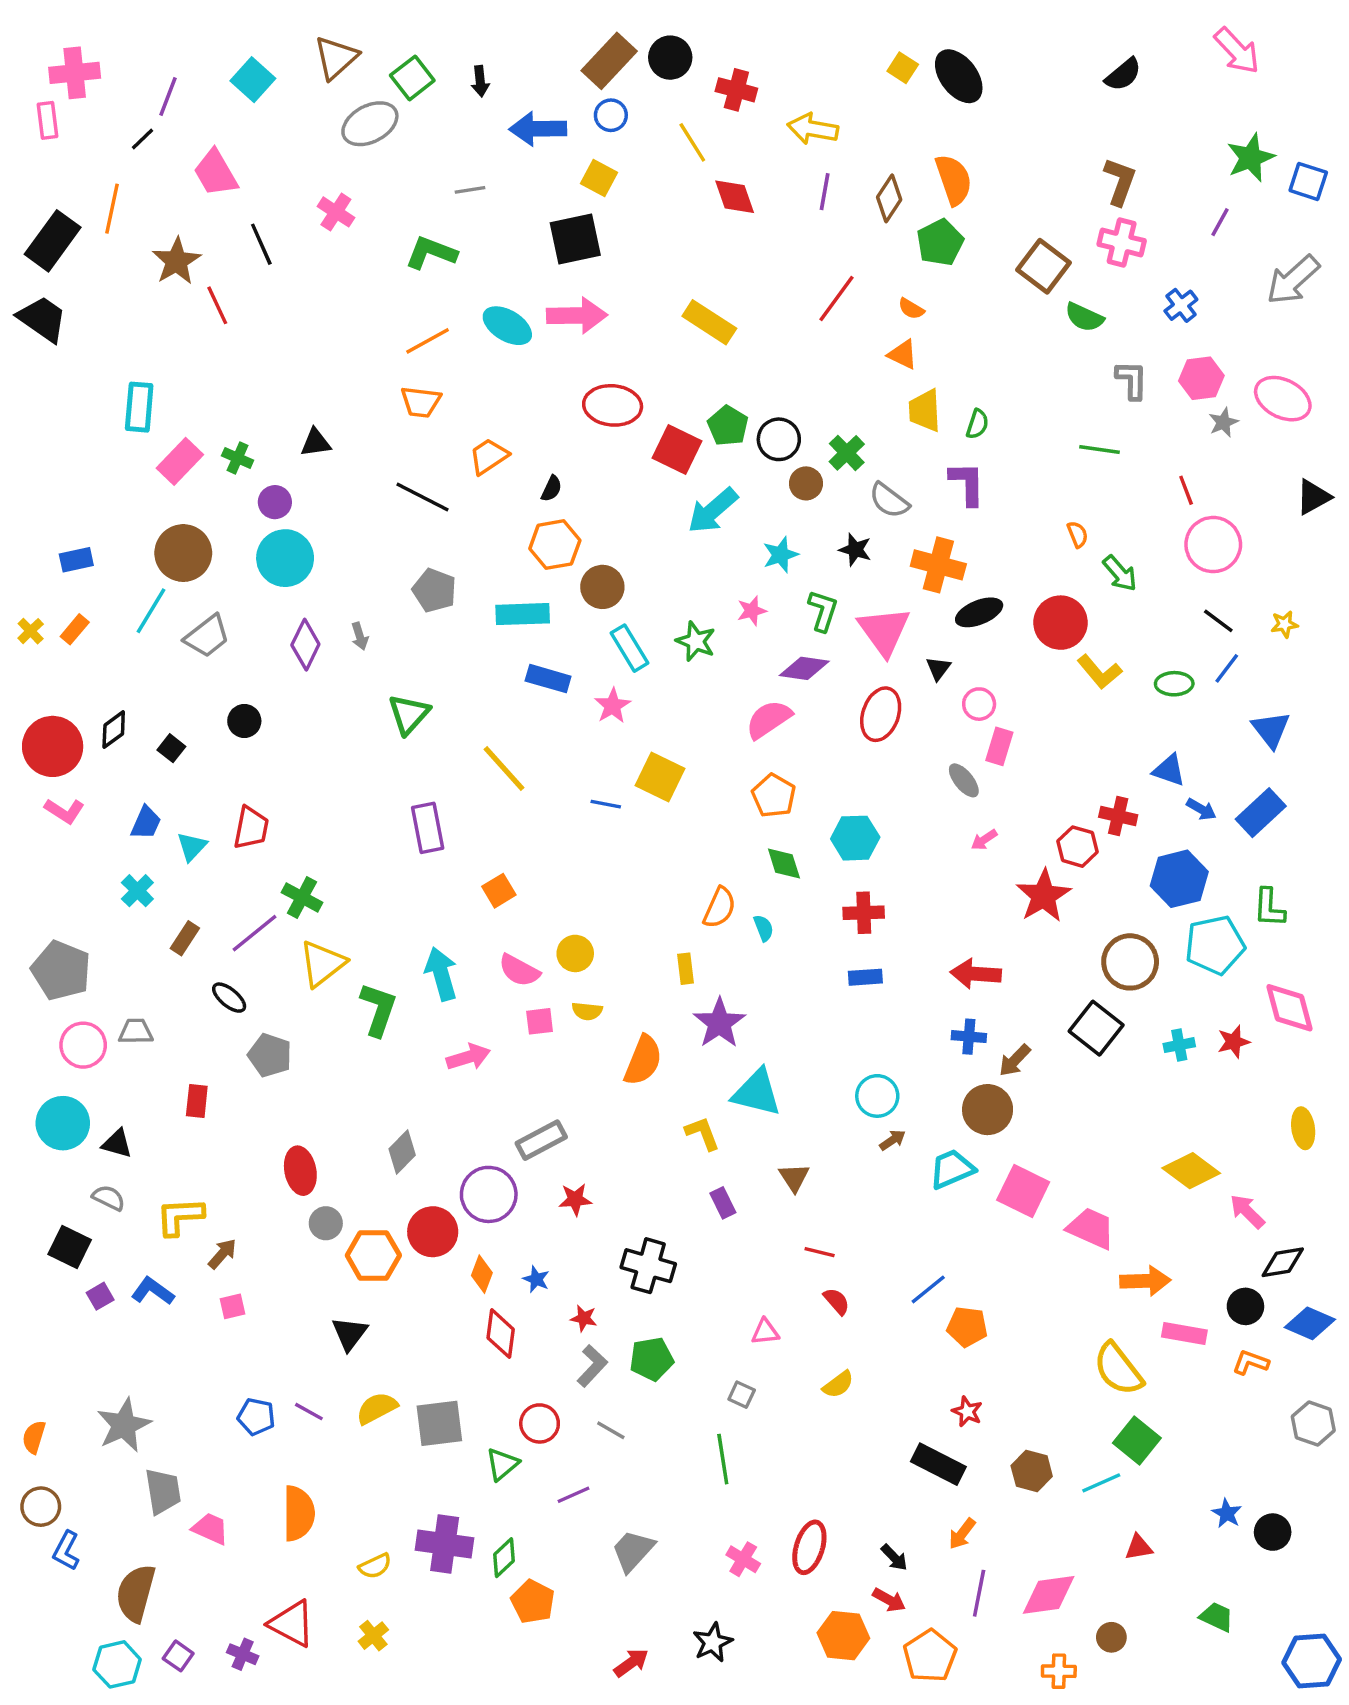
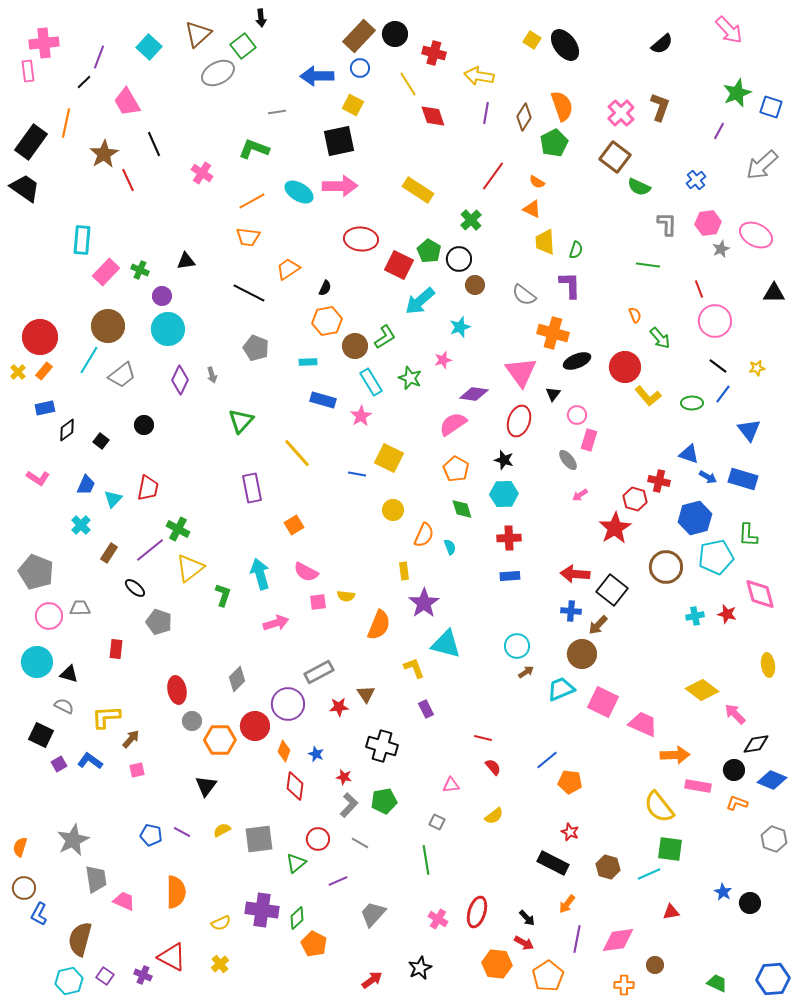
black arrow: (480, 81) -> (261, 18), moved
pink cross: (336, 212) -> (202, 173), moved
pink cross: (1122, 243) -> (621, 113), moved, turned 32
green cross: (847, 453) -> (471, 220), moved
black triangle: (1313, 497) -> (774, 293), turned 30
black star: (855, 550) -> (504, 460), moved
blue rectangle: (76, 560) -> (45, 408), moved
green L-shape: (823, 611) -> (385, 337), moved, turned 40
cyan rectangle: (523, 614) -> (308, 362), size x0.6
red circle: (53, 746) -> (40, 337), moved
blue rectangle: (1261, 813) -> (743, 479), turned 60
yellow circle: (575, 953) -> (393, 510), moved
green L-shape: (378, 1009) -> (223, 595), size x0.7
black square: (1096, 1028) -> (612, 590), moved
red star: (1234, 1042) -> (727, 614), turned 30
brown triangle: (794, 1177) -> (366, 694), moved
yellow semicircle: (377, 1408) -> (222, 830), size x0.7
green square: (1137, 1440) -> (670, 849), turned -32
green trapezoid: (1217, 1617) -> (717, 983), moved

